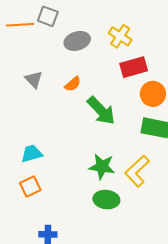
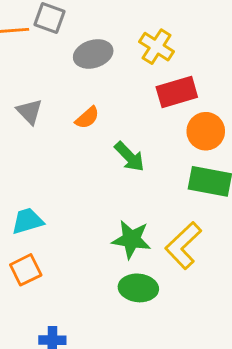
green arrow: (101, 111) -> (129, 157), size x0.7

